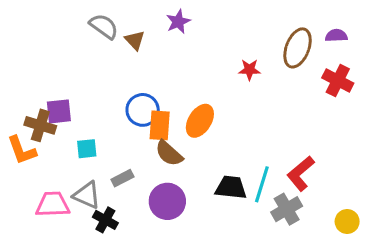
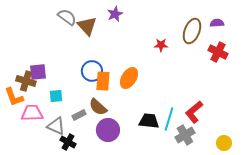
brown triangle: (135, 40) -> (87, 26), size x1.5
brown semicircle: (169, 153) -> (98, 107), moved
pink trapezoid: (53, 204) -> (32, 113), moved

